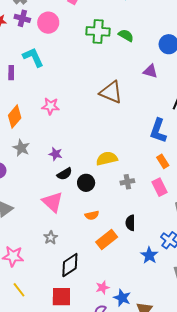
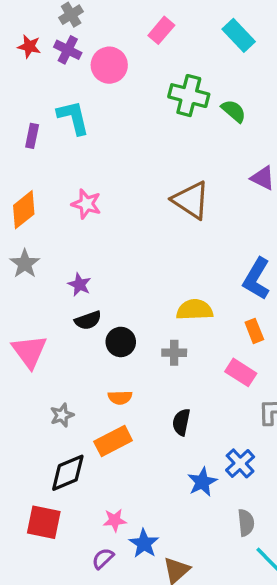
yellow semicircle: (107, 159) -> (195, 310), moved
gray cross: (127, 182) -> (174, 353), moved
pink rectangle: (159, 187) -> (241, 372), turned -42
pink triangle: (52, 202) -> (29, 351), moved
gray star: (51, 238) -> (62, 415), moved
orange rectangle: (107, 239) -> (113, 441), moved

